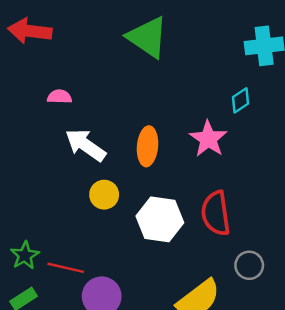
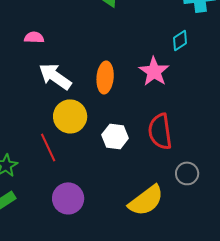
yellow circle: (104, 195) -> (70, 116), size x1.4
white hexagon: (160, 219) -> (115, 136), size x0.7
red line: (66, 268) -> (48, 147), moved, turned 52

